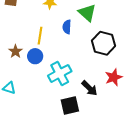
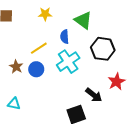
yellow line: (40, 36) -> (39, 48), turned 54
cyan cross: (60, 73) -> (68, 62), moved

